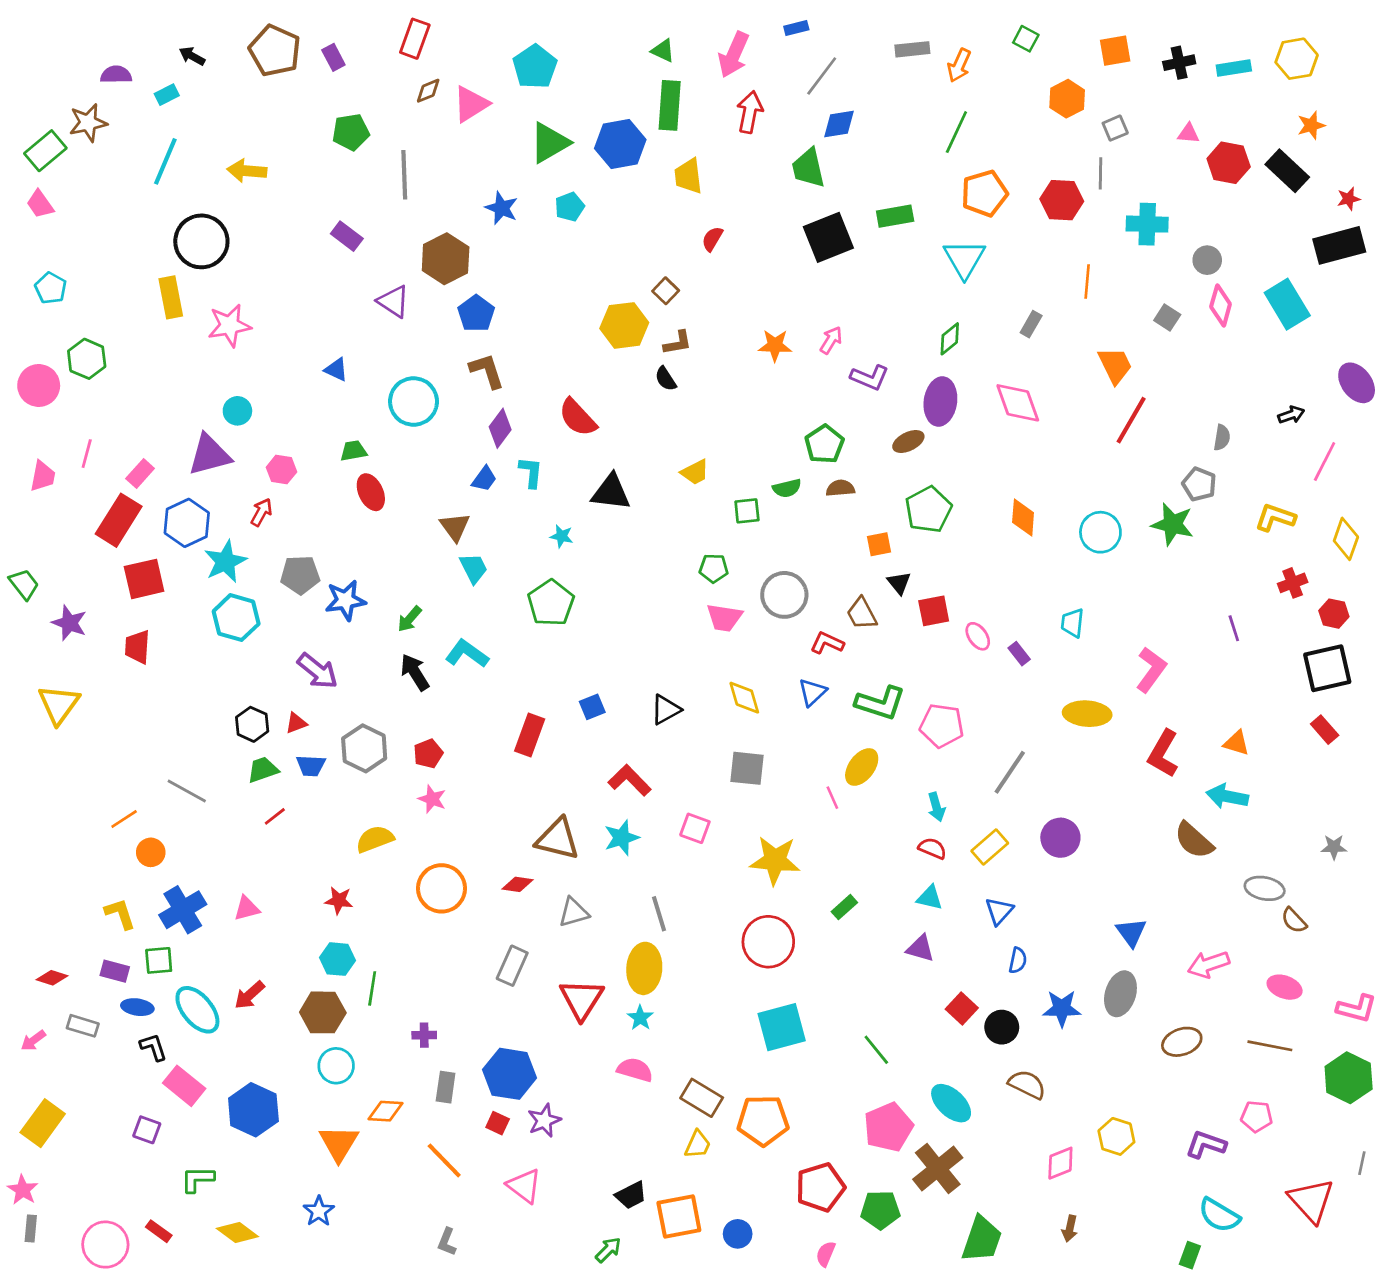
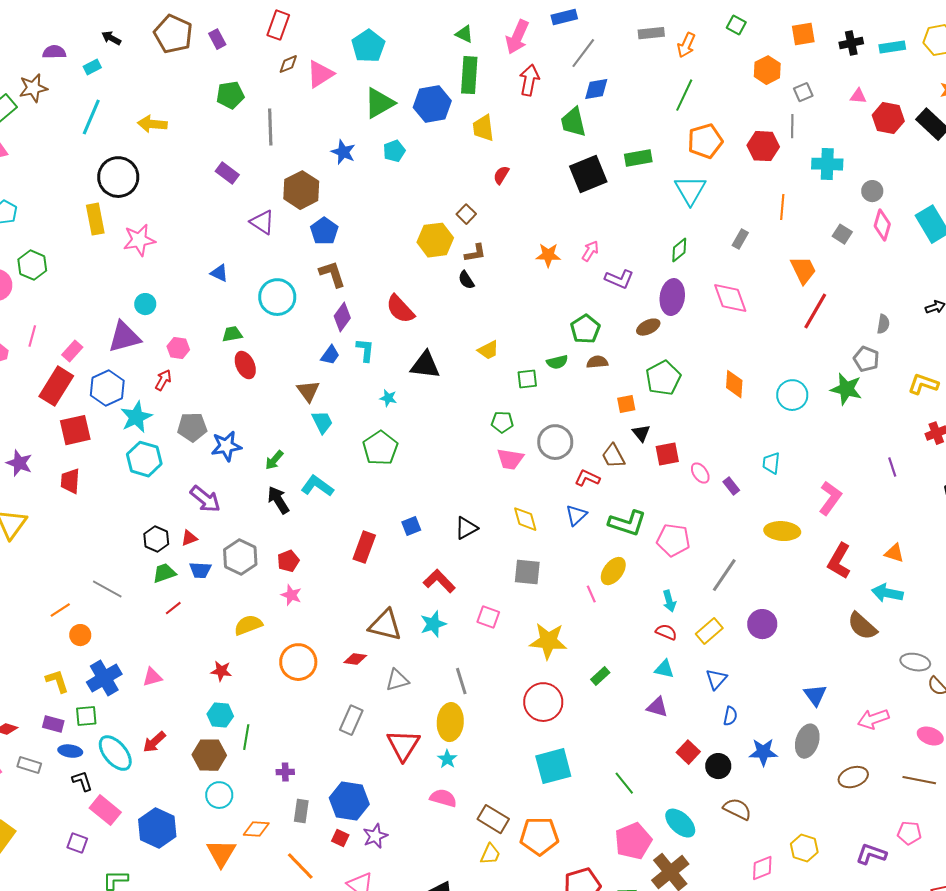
blue rectangle: (796, 28) -> (564, 17), size x1.4

